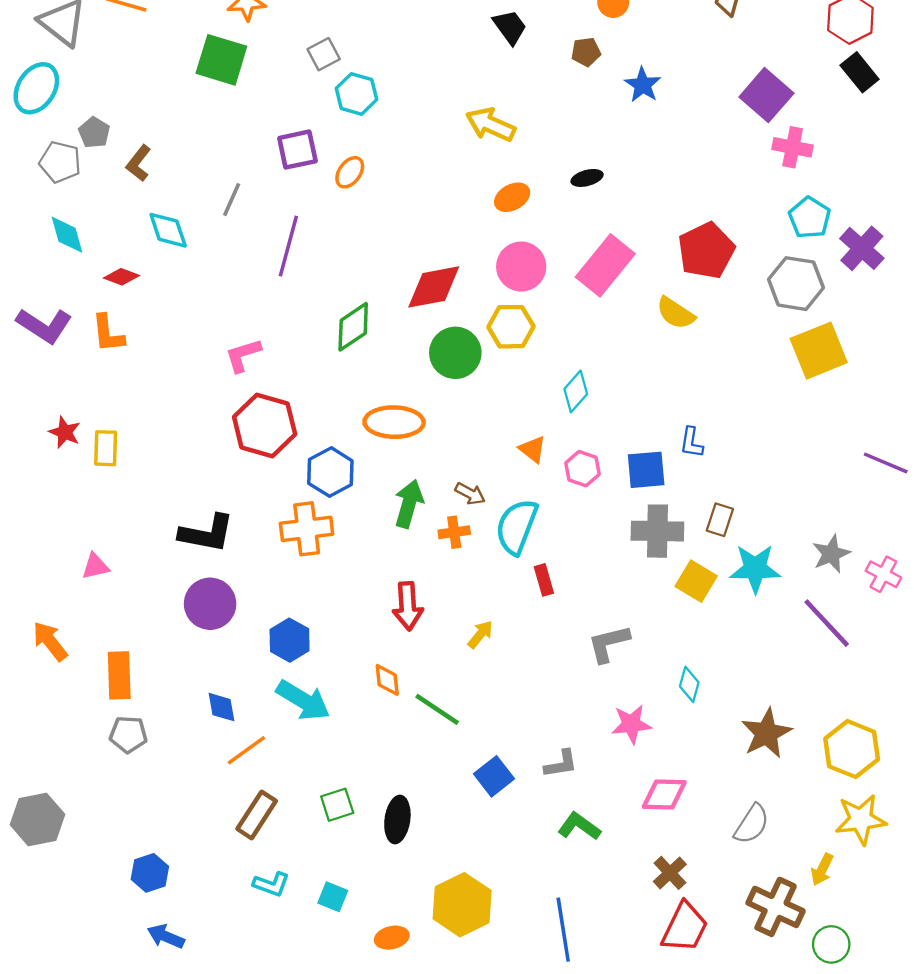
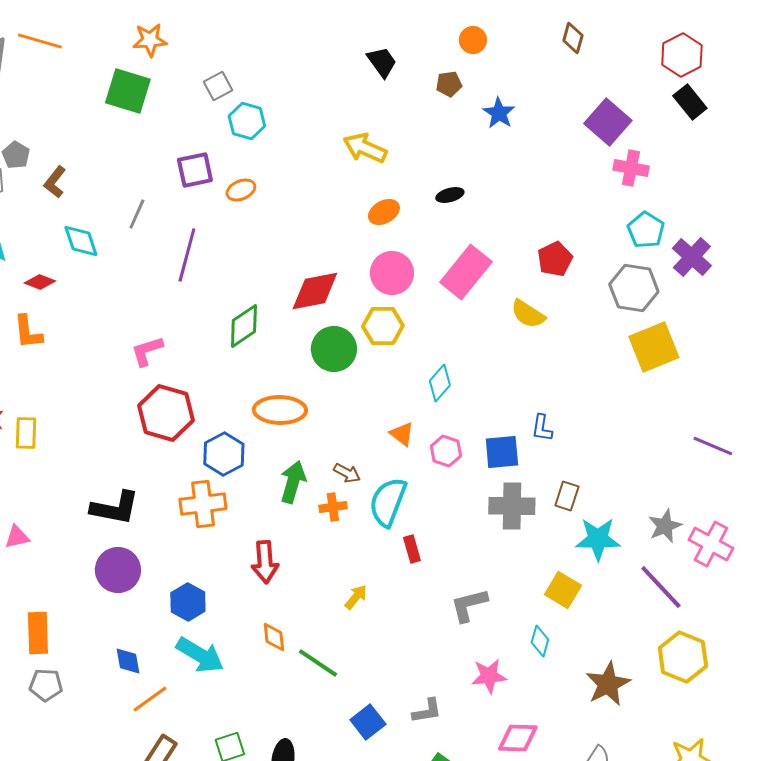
orange ellipse: (350, 172) -> (241, 190), turned 32
red pentagon: (706, 251) -> (555, 259), size x0.7
pink cross: (883, 574) -> (711, 544), size x1.4
yellow square: (696, 581) -> (563, 590), moved
red arrow: (408, 606) -> (265, 562), moved
yellow hexagon: (852, 749) -> (683, 657), moved

